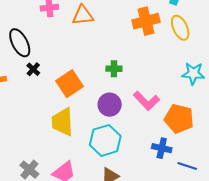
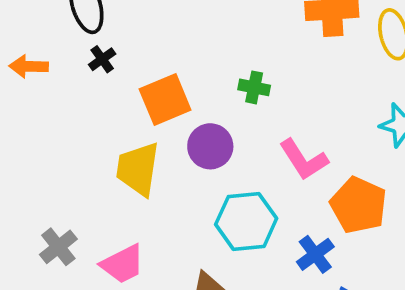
purple circle: (110, 105) -> (210, 146), moved
cyan hexagon: (105, 140) -> (246, 221), moved
blue cross: (162, 148) -> (315, 254), turned 30

